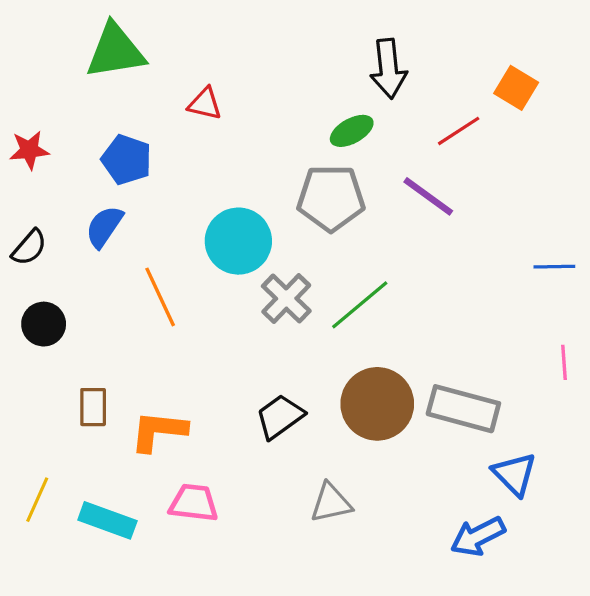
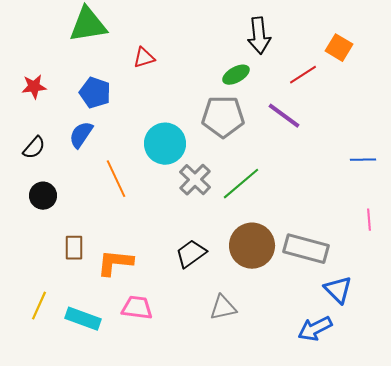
red triangle: (205, 104) -> (144, 58), turned -30

